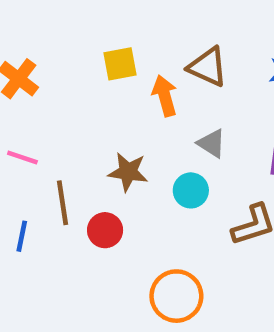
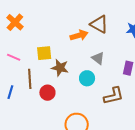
yellow square: (120, 64) -> (44, 53), moved
orange arrow: (165, 96) -> (79, 35), turned 84

